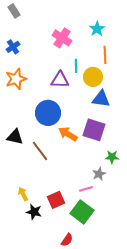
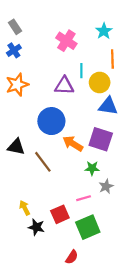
gray rectangle: (14, 11) -> (15, 27), moved
green star: (112, 157) -> (92, 168), moved
pink line: (86, 189) -> (84, 198), moved
green square: (82, 212) -> (88, 227), turned 30

